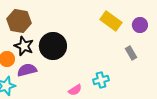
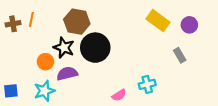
brown hexagon: (19, 21) -> (77, 22), moved

